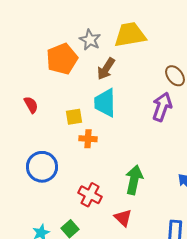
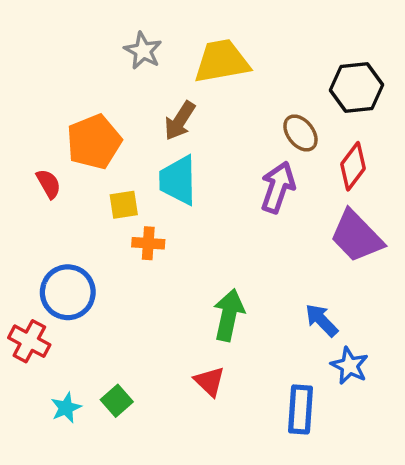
gray star: (90, 40) -> (143, 51), moved
orange pentagon: (62, 59) -> (94, 142), moved
red cross: (90, 195) -> (29, 341), moved

